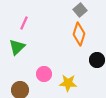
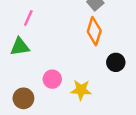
green triangle: (17, 47) -> (20, 47), turned 36

